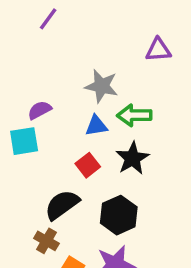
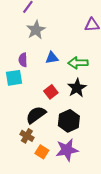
gray star: (102, 86) -> (36, 30), moved, turned 30
purple semicircle: (40, 110) -> (23, 60), turned -64
blue triangle: (96, 126) -> (52, 58), moved

